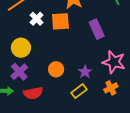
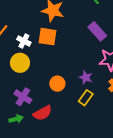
orange square: (60, 21) -> (47, 37), turned 30
purple rectangle: (97, 29) -> (97, 31), moved
yellow circle: (21, 48) -> (20, 63), moved

